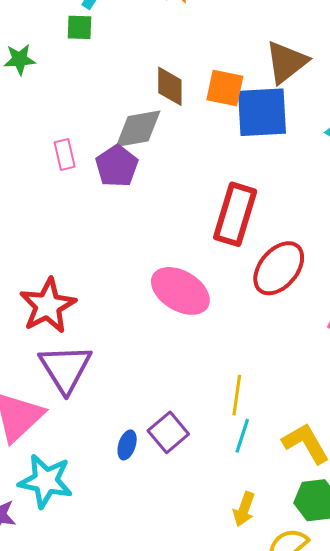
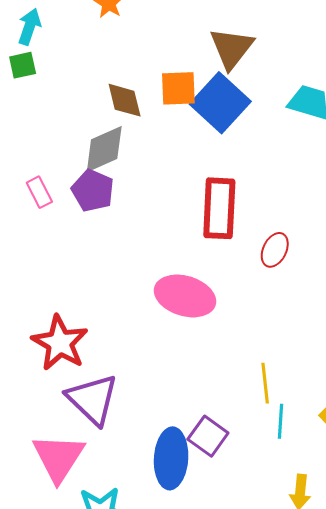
blue square: (262, 112) -> (220, 103), turned -30
red ellipse: (279, 268) -> (275, 250), size x0.6
blue ellipse: (127, 445) -> (171, 458), size x2.0

